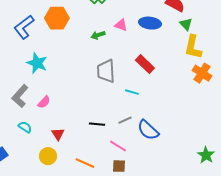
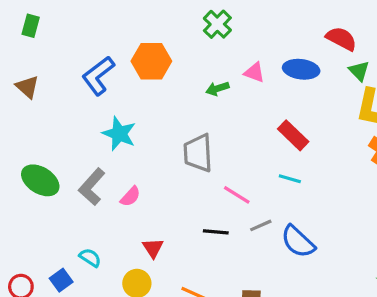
gray trapezoid: (106, 71) -> (198, 153), moved
cyan line: (132, 92) -> (290, 179), moved
cyan semicircle: (25, 127) -> (90, 258), moved
pink line: (118, 146) -> (237, 195), moved

